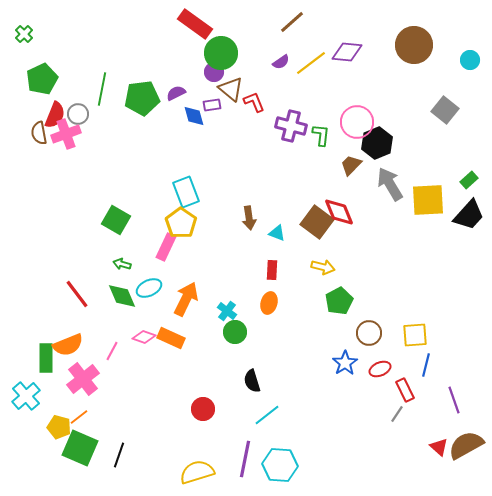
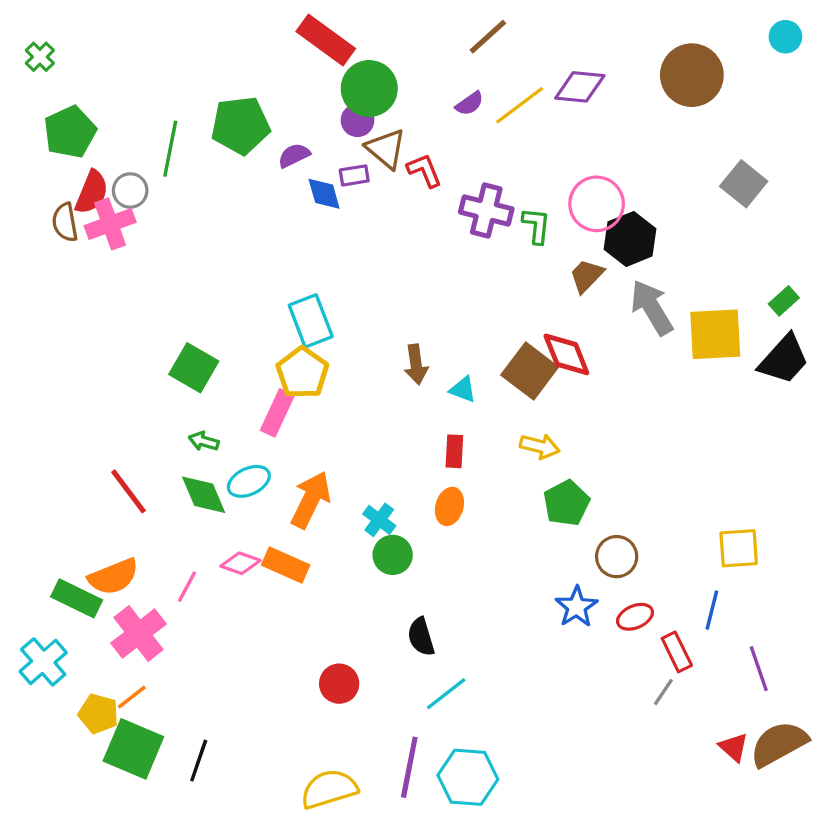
cyan circle: (470, 60) -> (785, 37), moved
green pentagon: (142, 98) -> (240, 125), moved
yellow square: (415, 335) -> (739, 548), moved
green rectangle: (46, 358) -> (77, 598), turned -64

